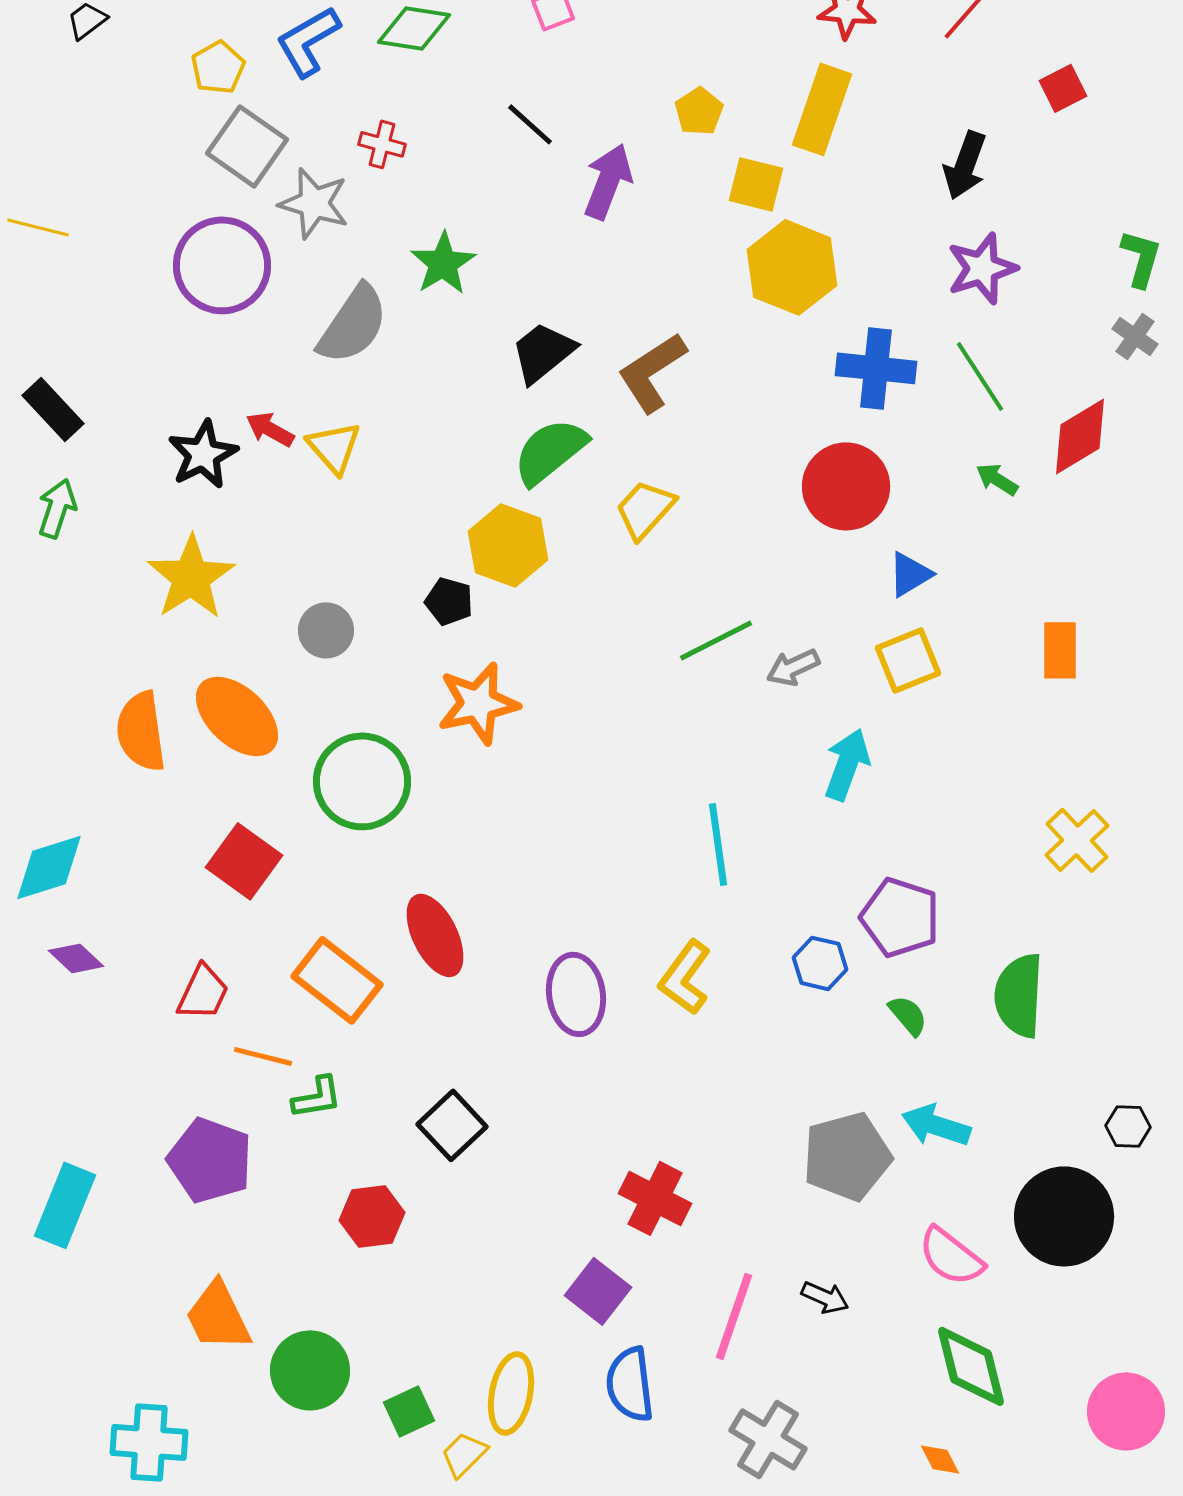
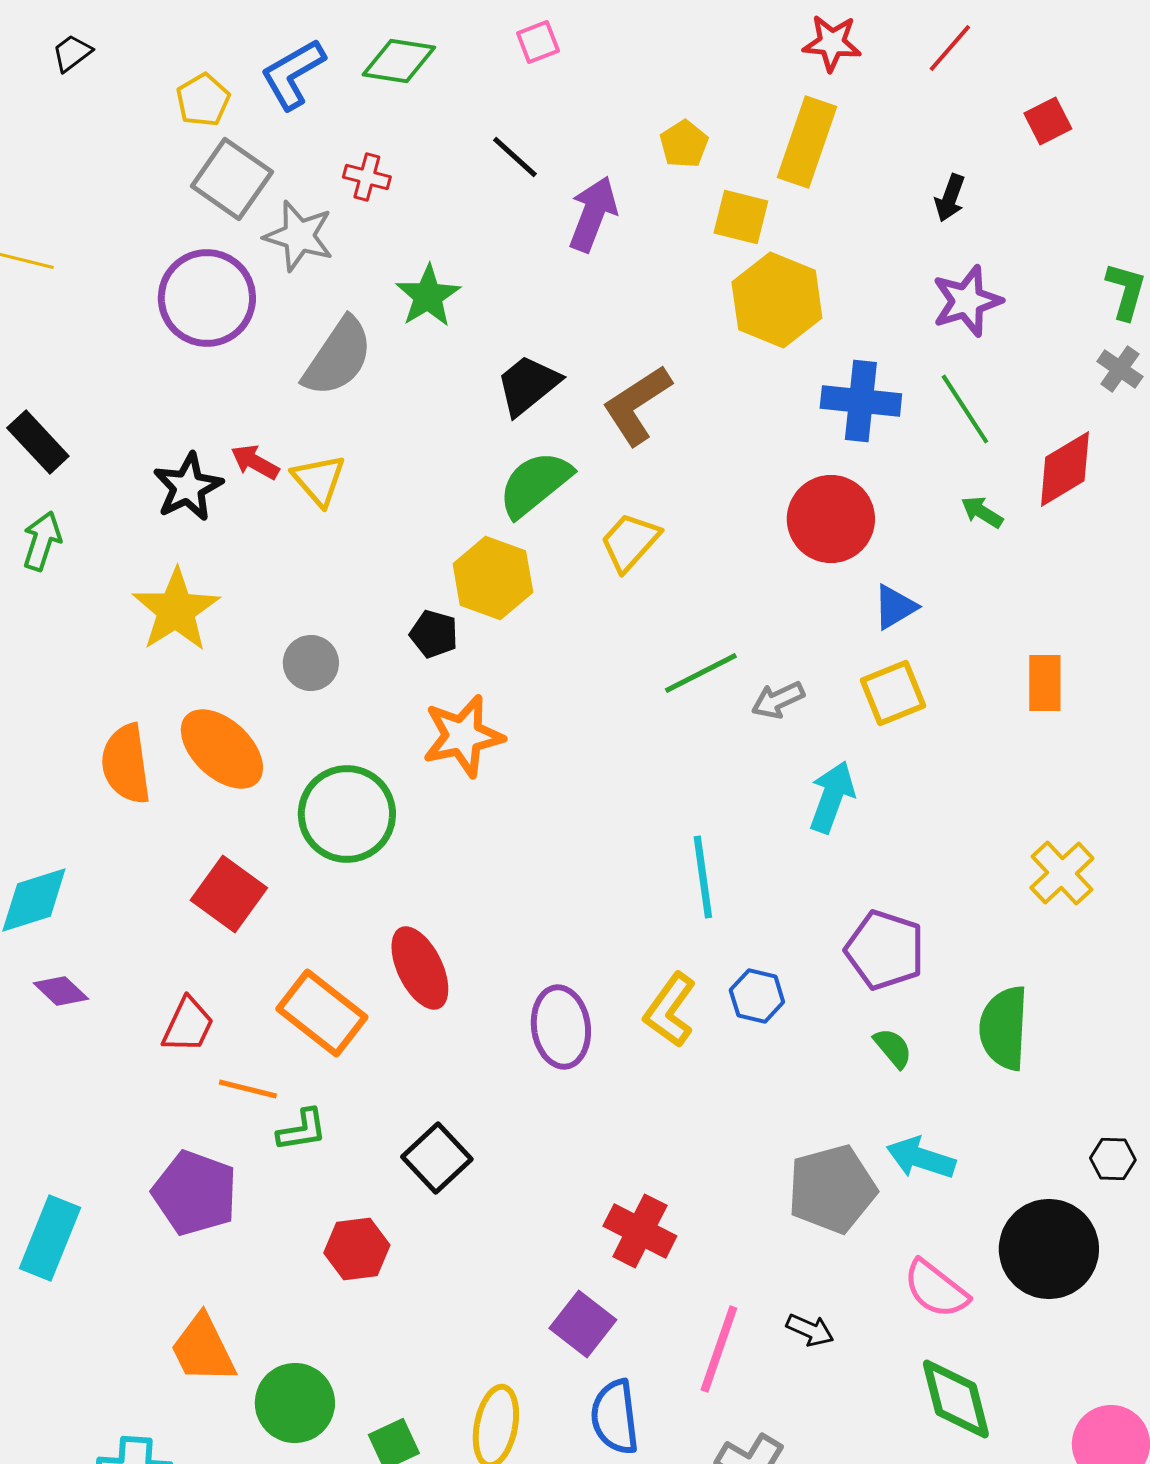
black arrow: (965, 165) -> (950, 198), size x0.7
blue hexagon: (820, 963) -> (757, 996), moved

